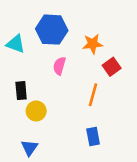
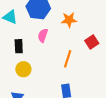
red square: (112, 67) -> (92, 42), moved
black rectangle: (21, 91) -> (19, 46), moved

